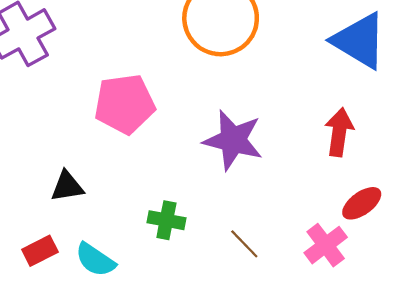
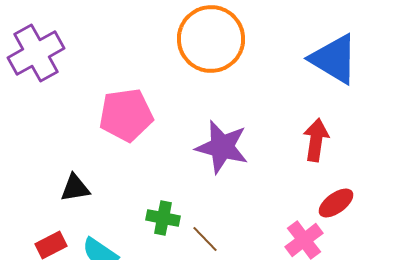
brown line: (244, 244) -> (205, 239), moved

